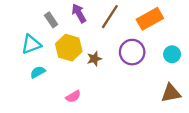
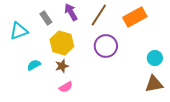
cyan triangle: (31, 44) -> (19, 31), moved
purple circle: (132, 52) -> (106, 46), moved
cyan circle: (172, 54) -> (155, 58), moved
brown star: (94, 59) -> (62, 66), moved

